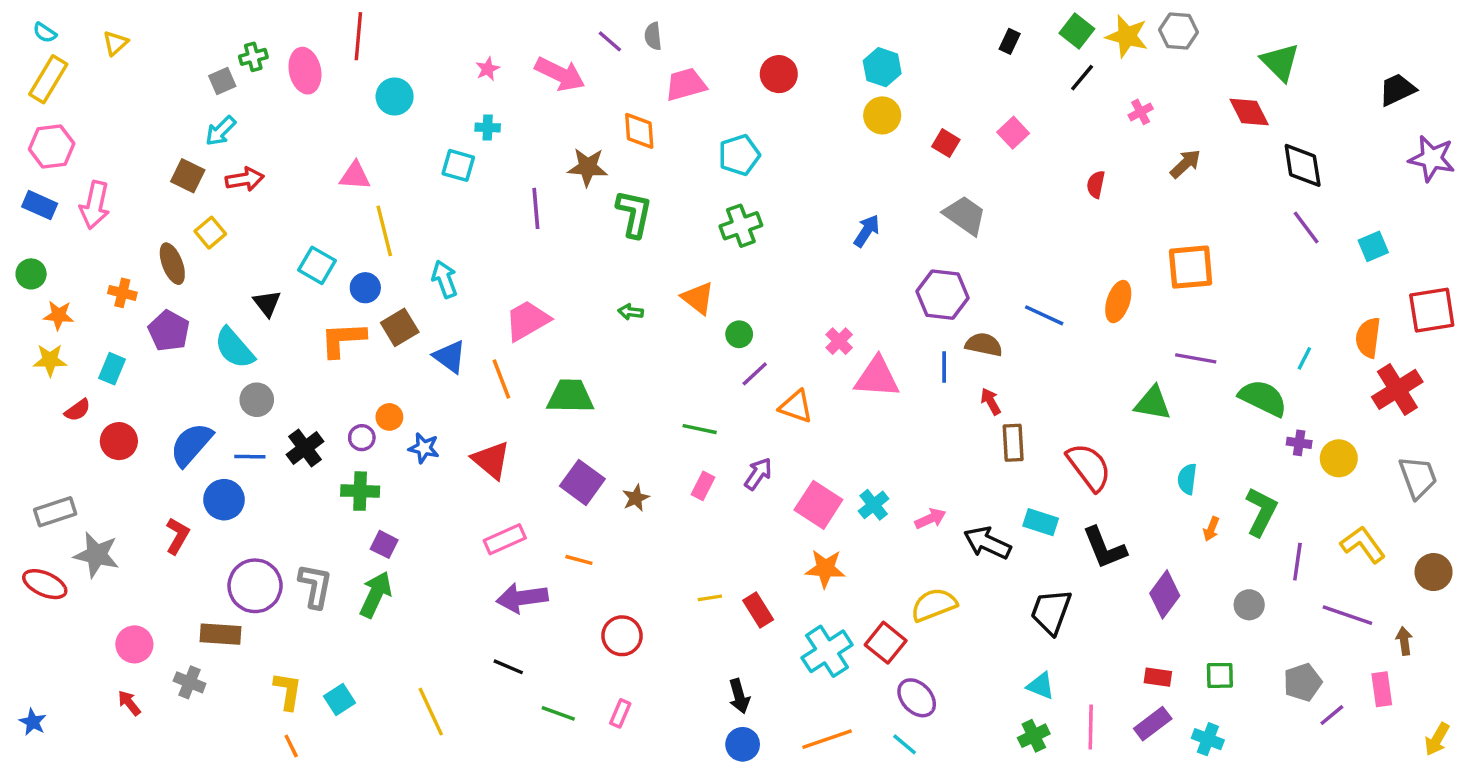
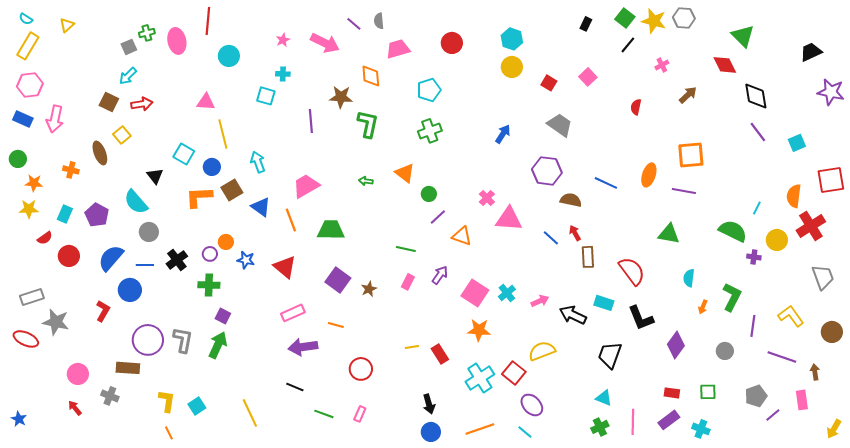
purple pentagon: (169, 331) -> (97, 215), moved
purple line: (1196, 358) -> (684, 191), moved
blue line: (944, 367) -> (551, 238), moved, turned -48
yellow circle: (1339, 458) -> (777, 240), moved

